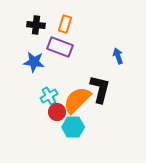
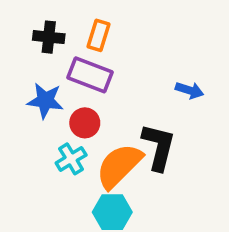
blue arrow: (118, 56) -> (189, 90), turned 126
red circle: (57, 112) -> (85, 123), moved

